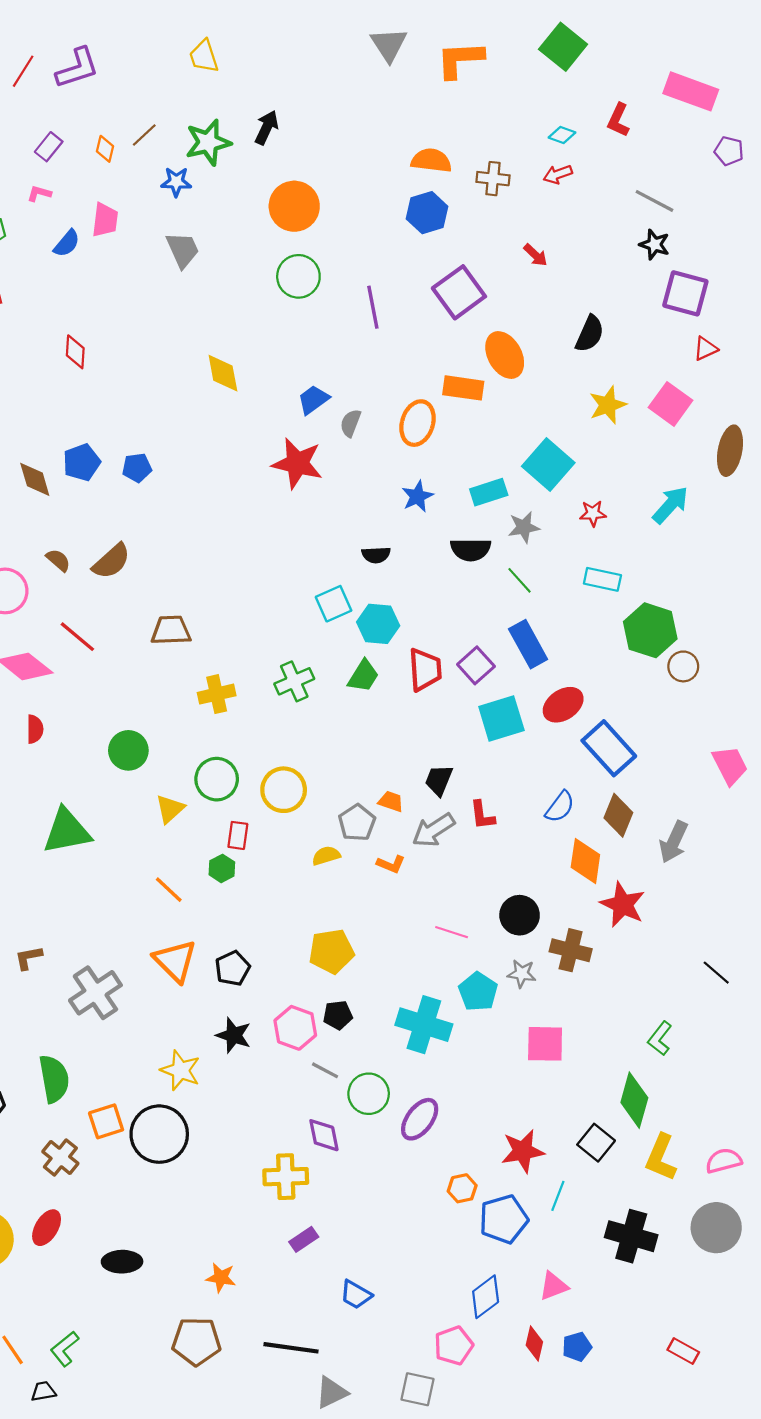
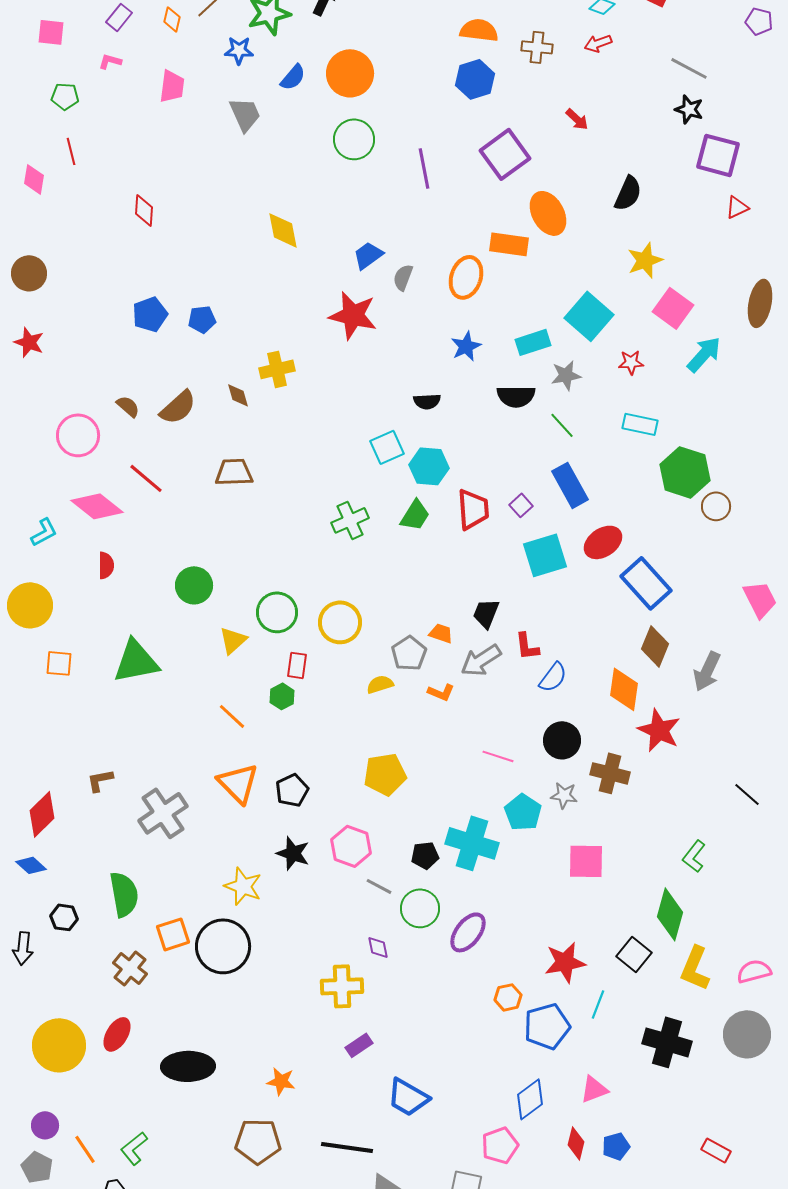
blue semicircle: (67, 243) -> (293, 77), moved
pink square: (670, 404) -> (673, 308), moved
brown diamond: (35, 479) -> (238, 395), moved, size x0.7
purple square: (476, 665) -> (521, 505), size x0.7
yellow cross: (217, 694) -> (277, 369), moved
blue semicircle: (560, 807) -> (553, 677), moved
black pentagon: (338, 1015) -> (425, 855), moved
purple diamond: (324, 1135) -> (378, 947), size x0.7
black ellipse: (122, 1262) -> (188, 1066), size x1.4
blue trapezoid: (356, 1295) -> (408, 1097), size x1.4

